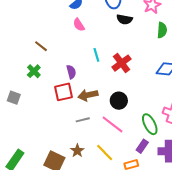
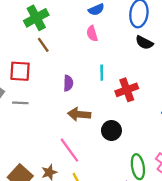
green cross: (34, 71) -> (36, 18), moved, size x1.5
red square: (63, 92) -> (20, 71), moved
gray line: (83, 120) -> (20, 103), moved
pink line: (113, 124) -> (69, 150), moved

